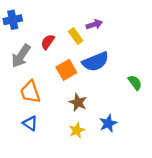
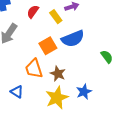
red semicircle: (48, 42) -> (33, 12), moved
orange trapezoid: (30, 92) -> (34, 69), moved
yellow star: (77, 130) -> (57, 98), size x1.6

